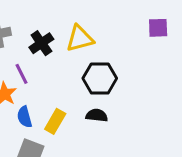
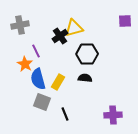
black cross: (41, 43) -> (60, 36), moved
blue semicircle: (25, 117) -> (38, 79), size x1.5

